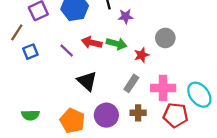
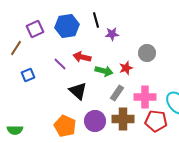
green arrow: (117, 44) -> (104, 71), moved
blue square: (30, 52) -> (28, 75), moved
brown cross: (138, 113) -> (123, 119), size x1.5
green semicircle: (30, 115) -> (15, 130), moved

